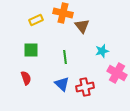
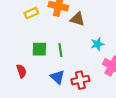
brown triangle: (82, 26) -> (77, 19), turned -35
green square: (31, 50) -> (39, 49), moved

